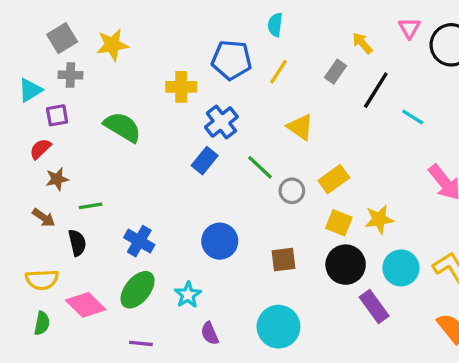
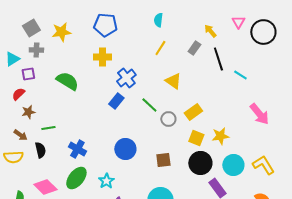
blue pentagon: (231, 60) -> (105, 25), moved
black line: (376, 90) -> (218, 59), turned -50
yellow semicircle: (42, 280) -> (13, 157), moved

